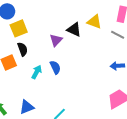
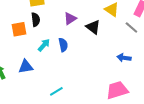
black triangle: (74, 30) -> (93, 27), moved
blue triangle: (27, 107) -> (26, 67), moved

